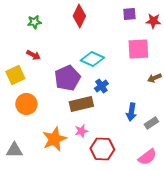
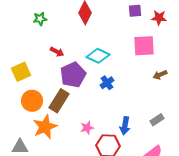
red arrow: (33, 55) -> (57, 52), moved
brown rectangle: (81, 104) -> (59, 101), moved, turned -45
blue arrow: (131, 112) -> (125, 126), moved
orange star: (54, 139) -> (45, 127), moved

